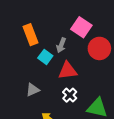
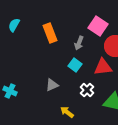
cyan square: (45, 57) -> (75, 65), moved
red triangle: (68, 71) -> (103, 67), moved

